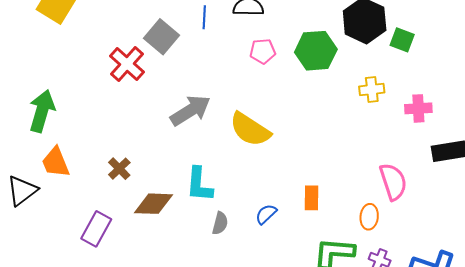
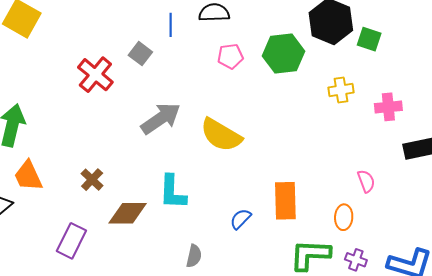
gray square: (161, 37) -> (140, 54), moved, size x0.7
pink semicircle: (393, 182) -> (366, 181), size x0.6
orange rectangle: (312, 198) -> (285, 201), size x1.5
gray semicircle: (220, 223) -> (194, 256), moved

